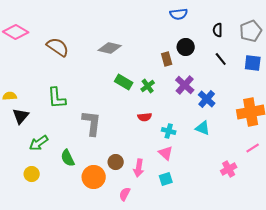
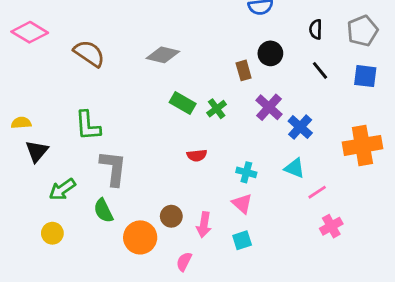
red semicircle: (145, 117) -> (197, 155), moved
gray L-shape: (92, 123) -> (113, 168), moved
pink line: (253, 148) -> (317, 192), moved

